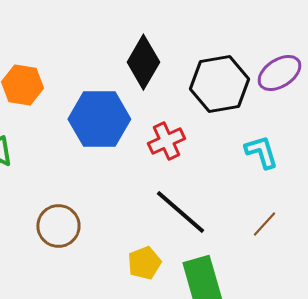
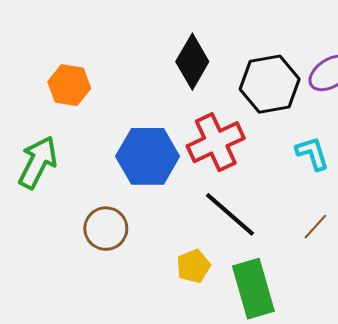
blue hexagon: (99, 119) -> (148, 156), moved
red cross: (166, 141) -> (216, 142), size x1.5

